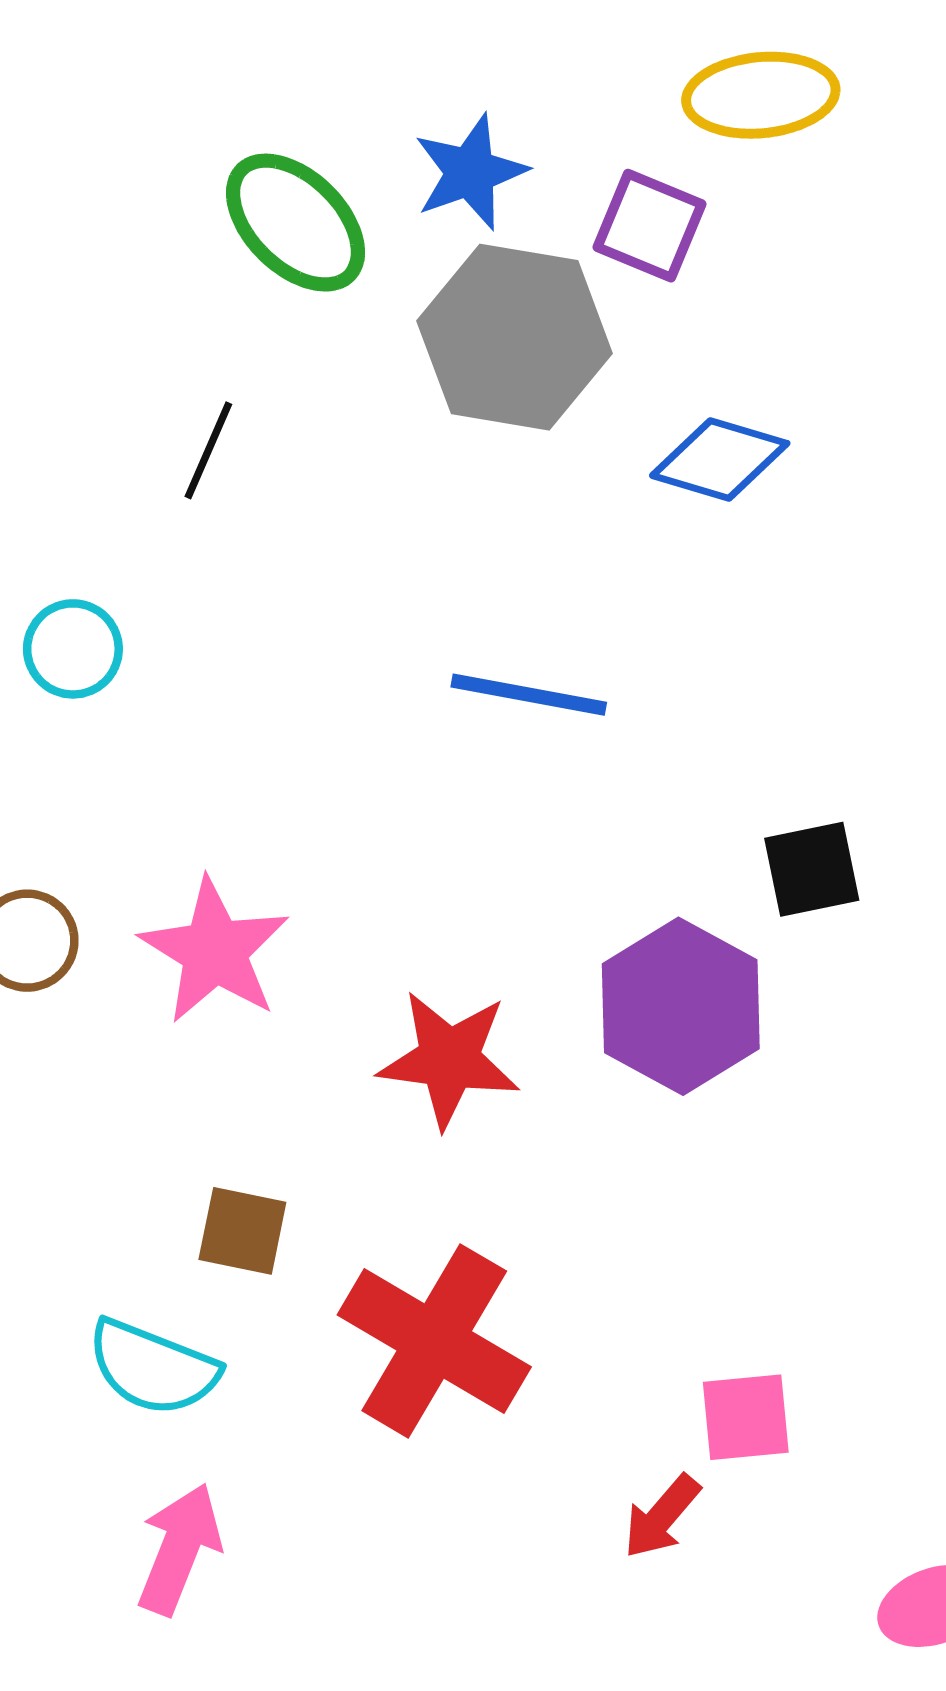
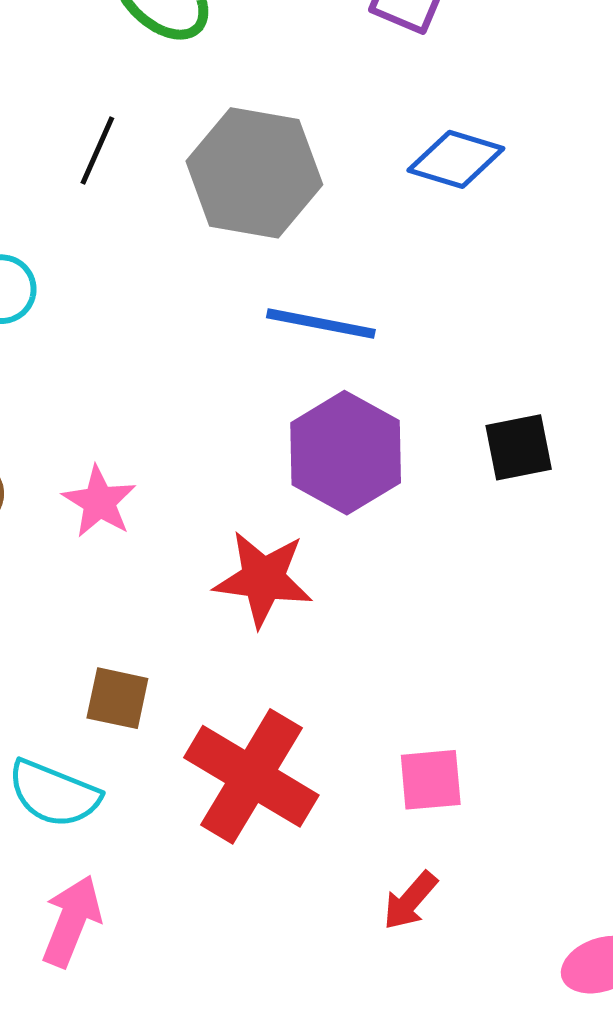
gray hexagon: (515, 337) -> (254, 173), moved
pink star: (215, 951) -> (99, 502), size x0.7
purple hexagon: (681, 1006) -> (346, 453), moved
pink square: (746, 1417) -> (431, 780), moved

